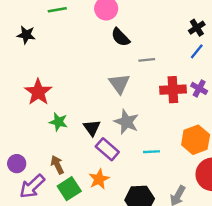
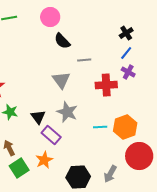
purple cross: (199, 88) -> (128, 72), moved
cyan line: (151, 152) -> (100, 127), moved

